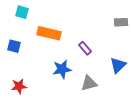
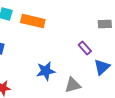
orange rectangle: (49, 33) -> (33, 21), moved
purple rectangle: (85, 48) -> (85, 48), moved

